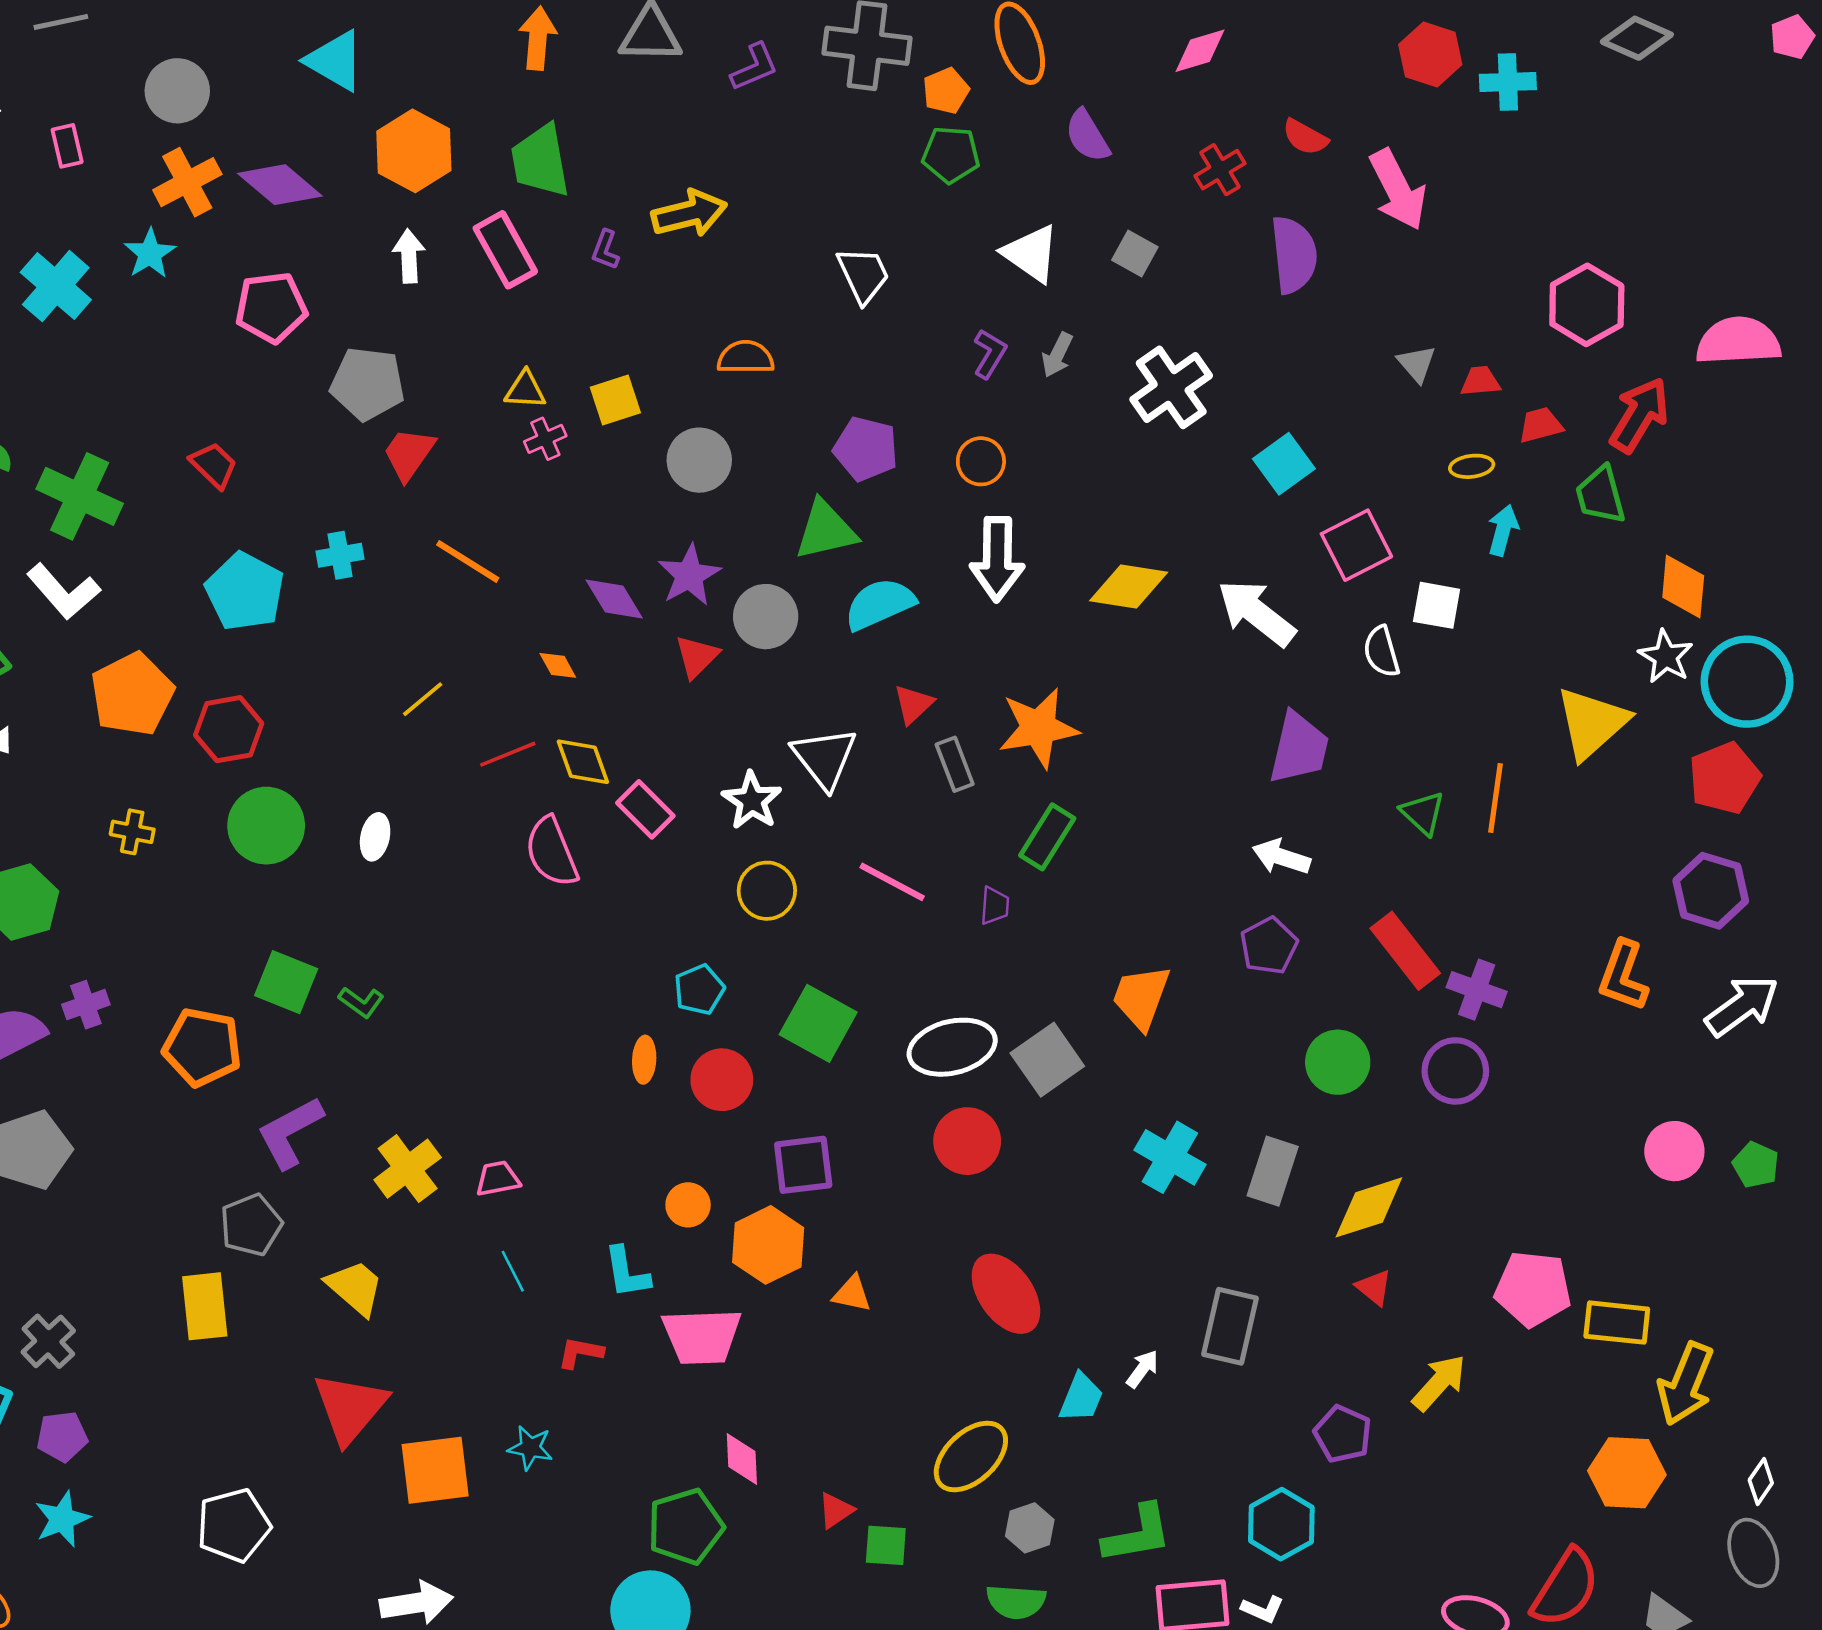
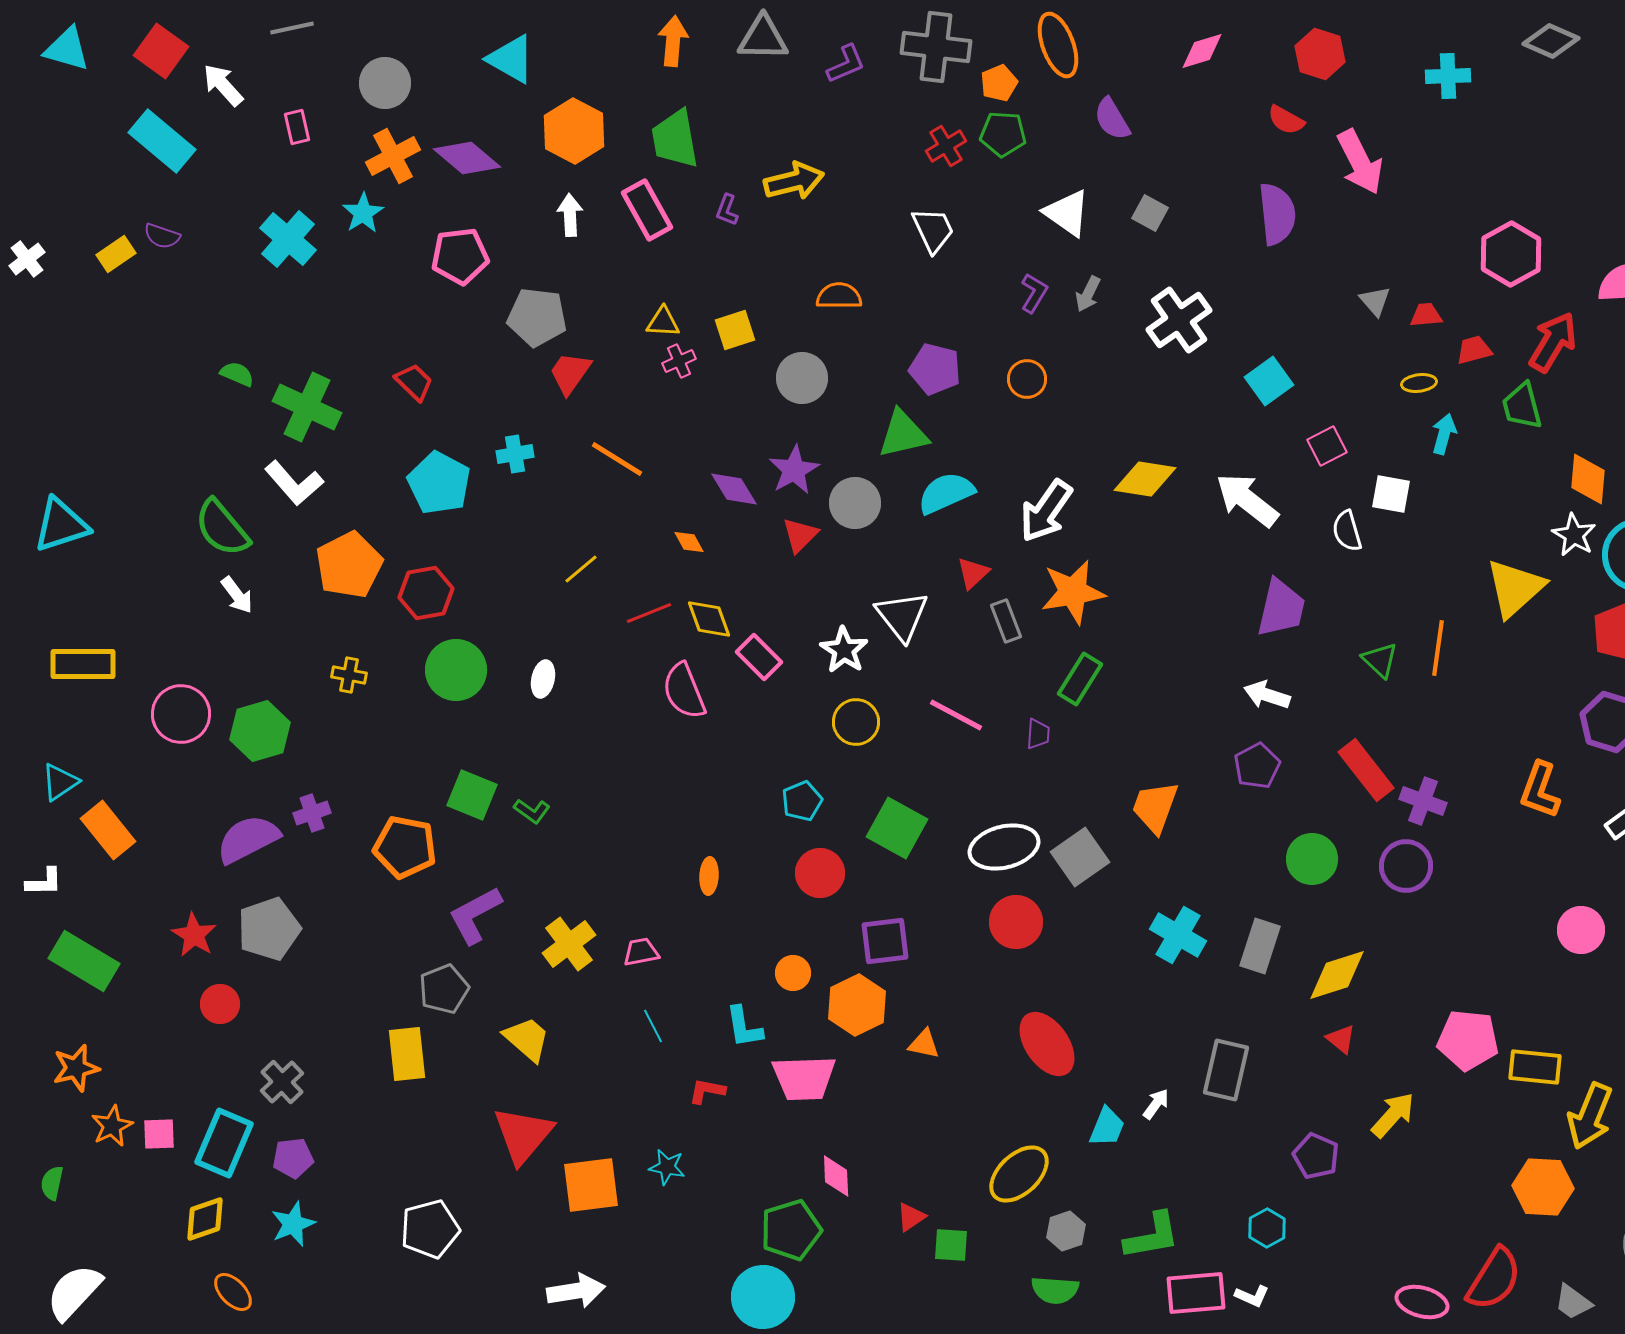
red hexagon: (1430, 54) -> (1320, 54), moved
red cross: (1220, 170) -> (946, 146), moved
pink square: (1356, 545) -> (1327, 446), size x0.7
white arrow: (997, 559) -> (1046, 511), moved, turned 34
orange ellipse: (644, 1060) -> (709, 876), moved
cyan hexagon: (1281, 1524) -> (1267, 1228), size x0.7

